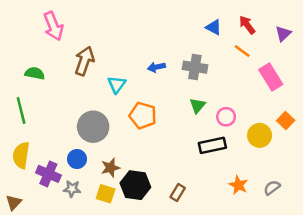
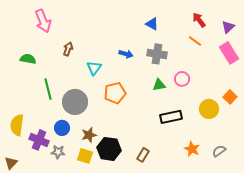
blue triangle: (214, 27) -> (152, 24), moved
brown arrow: (84, 61) -> (68, 49), size x0.6
blue arrow: (156, 67) -> (126, 54), turned -152
pink rectangle: (271, 77) -> (229, 53), moved
green triangle: (197, 106) -> (159, 85), turned 40
green line: (21, 111) -> (48, 89), moved
orange pentagon: (143, 116) -> (115, 93), turned -30
pink circle: (226, 117) -> (182, 79), moved

